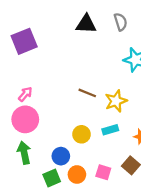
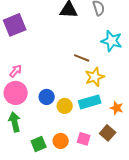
brown line: (87, 93) -> (82, 58), moved
cyan rectangle: (110, 130) -> (90, 102), size x1.5
blue circle: (61, 156) -> (47, 97), moved

